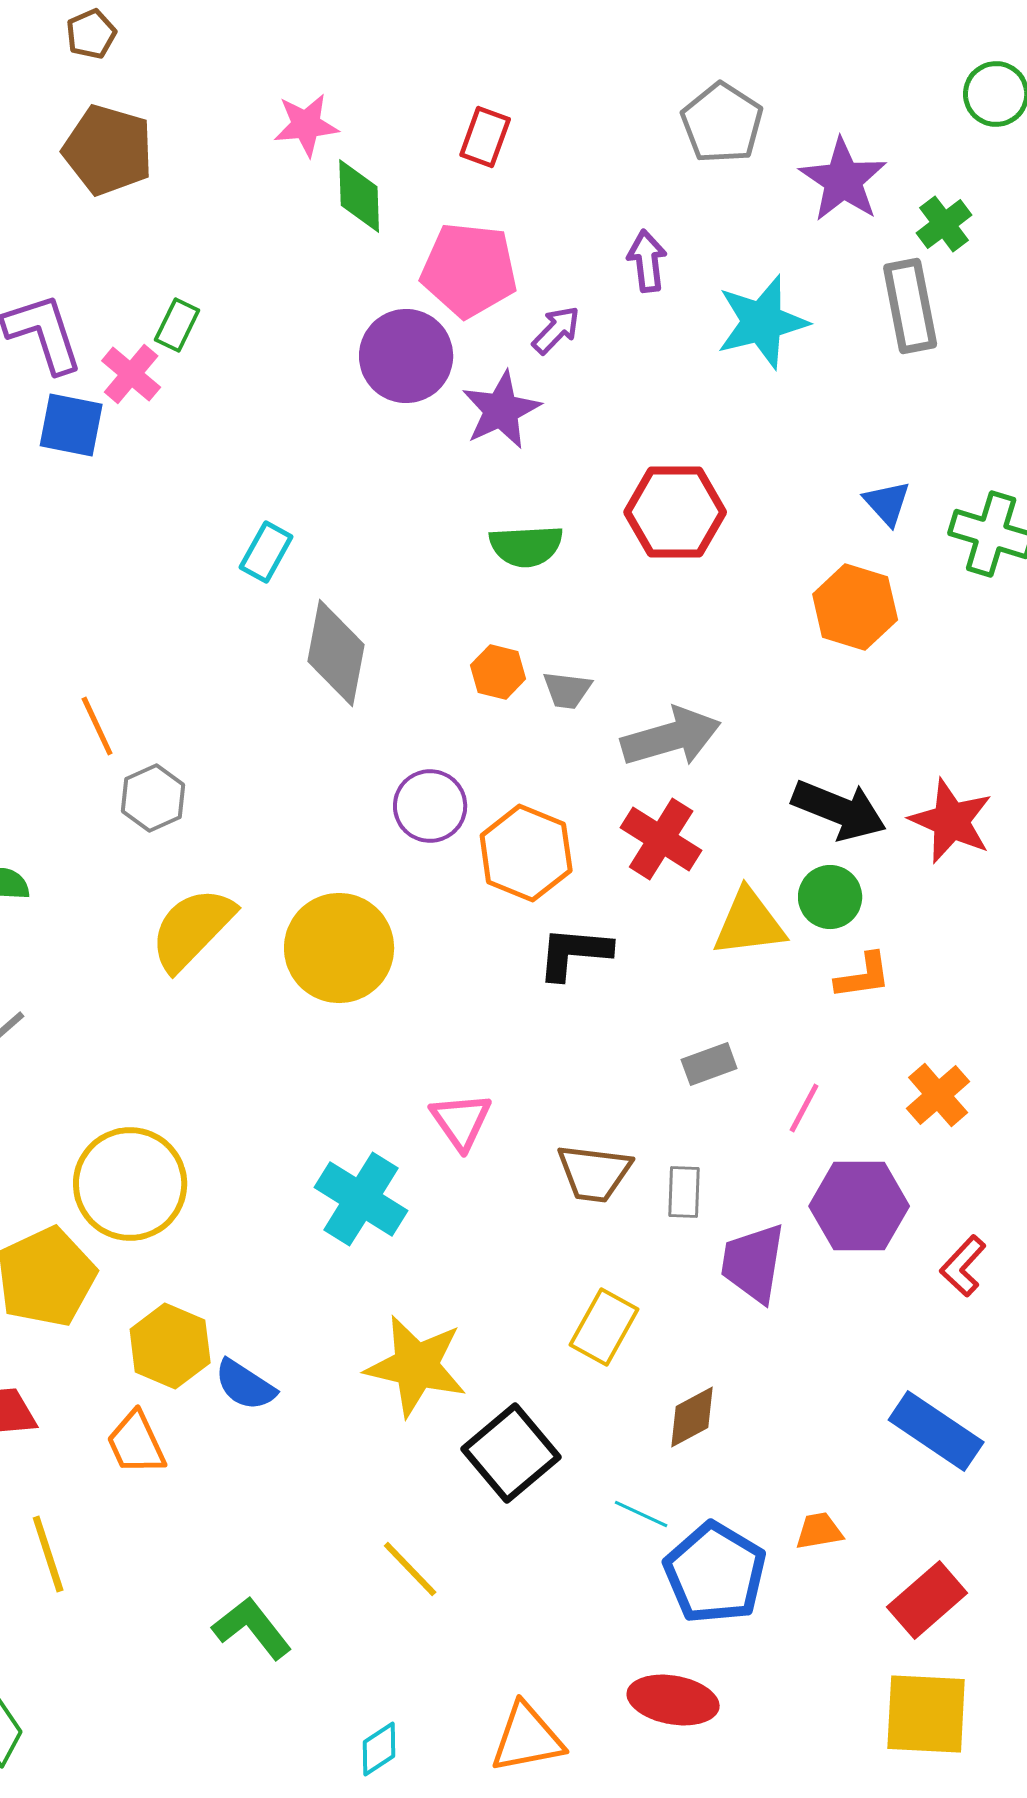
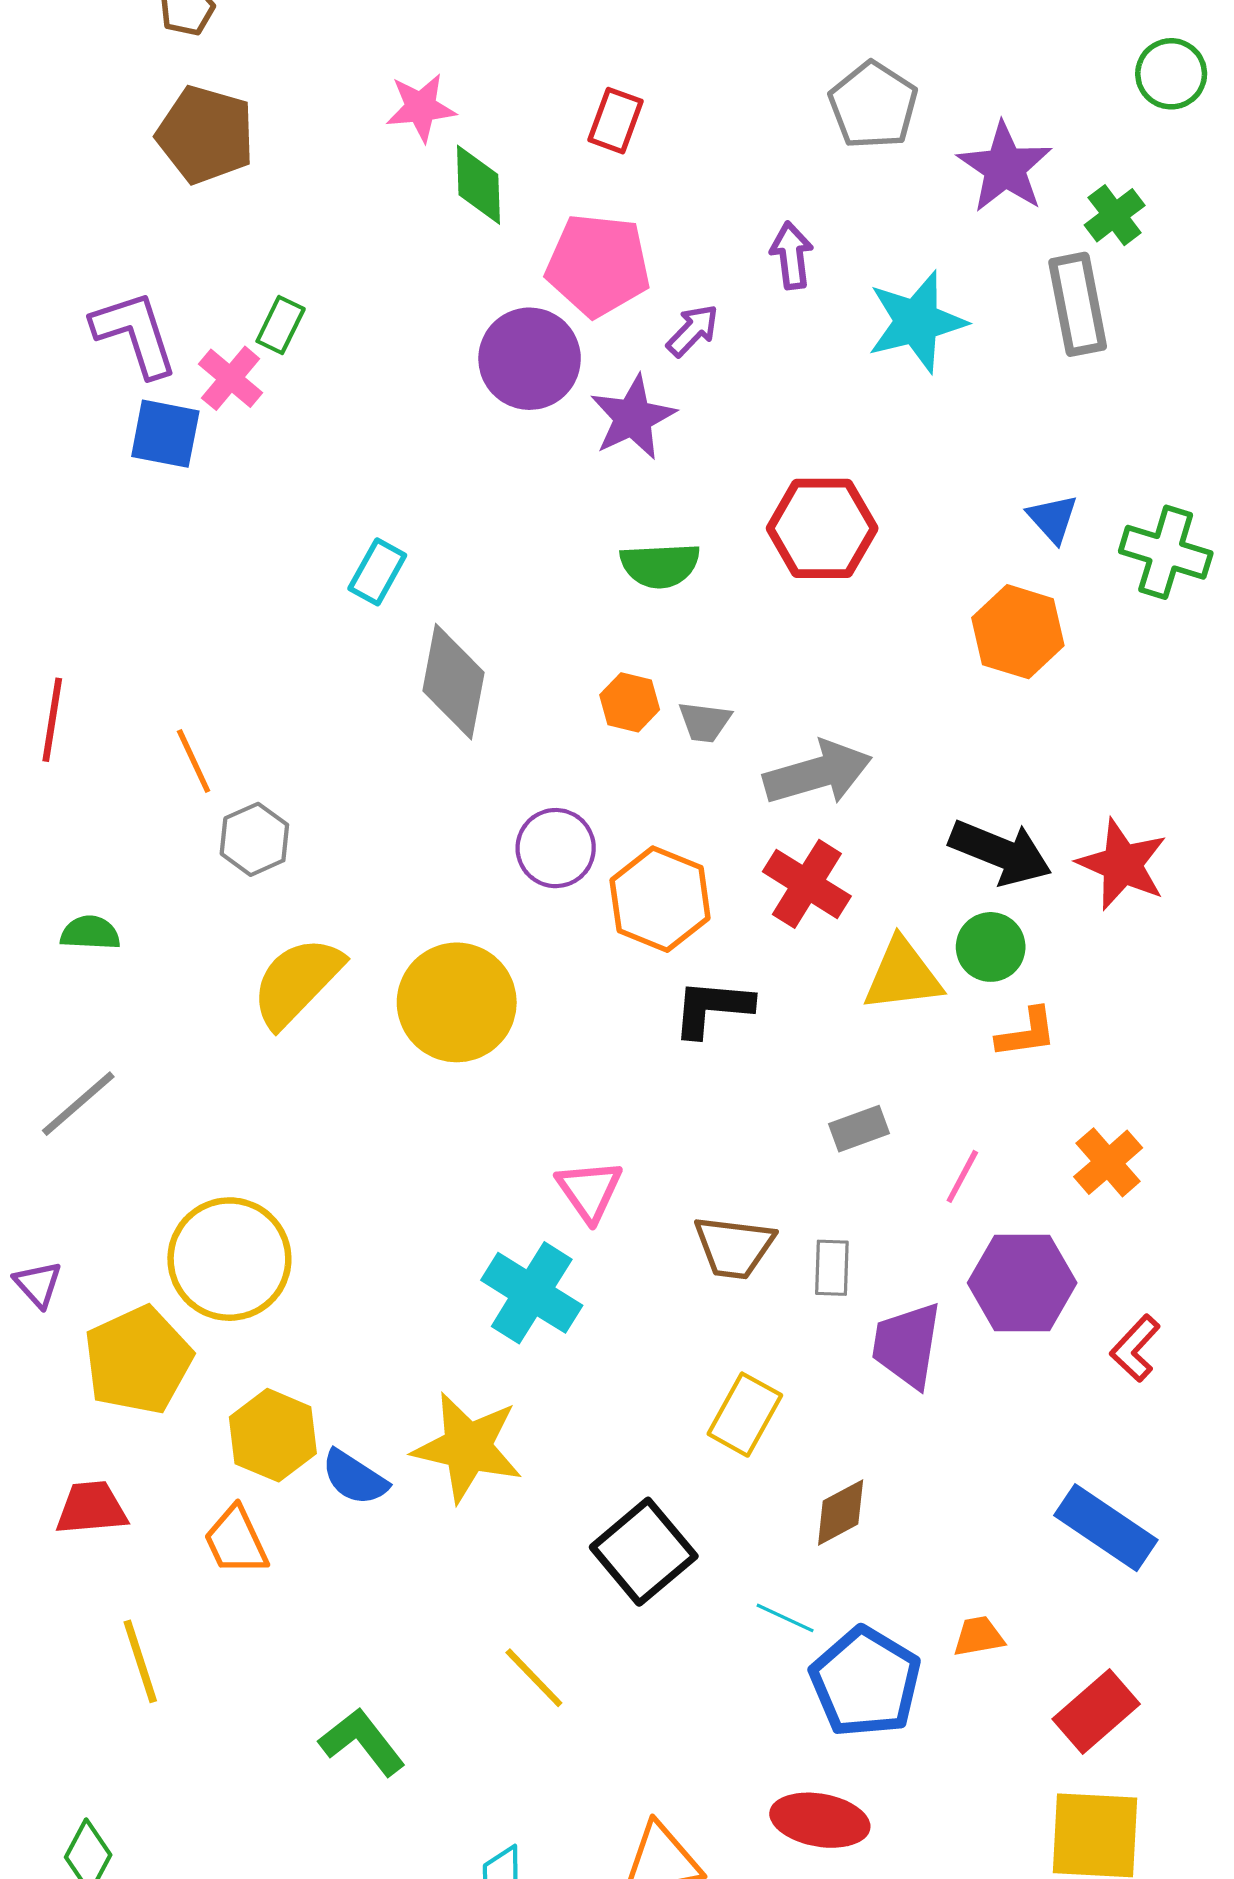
cyan cross: (361, 1199) -> (532, 1293), moved
yellow star: (416, 1366) -> (468, 1447), moved

